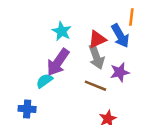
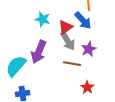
cyan star: (62, 31) -> (43, 19), moved
cyan semicircle: (44, 81) -> (16, 66), moved, size x1.6

